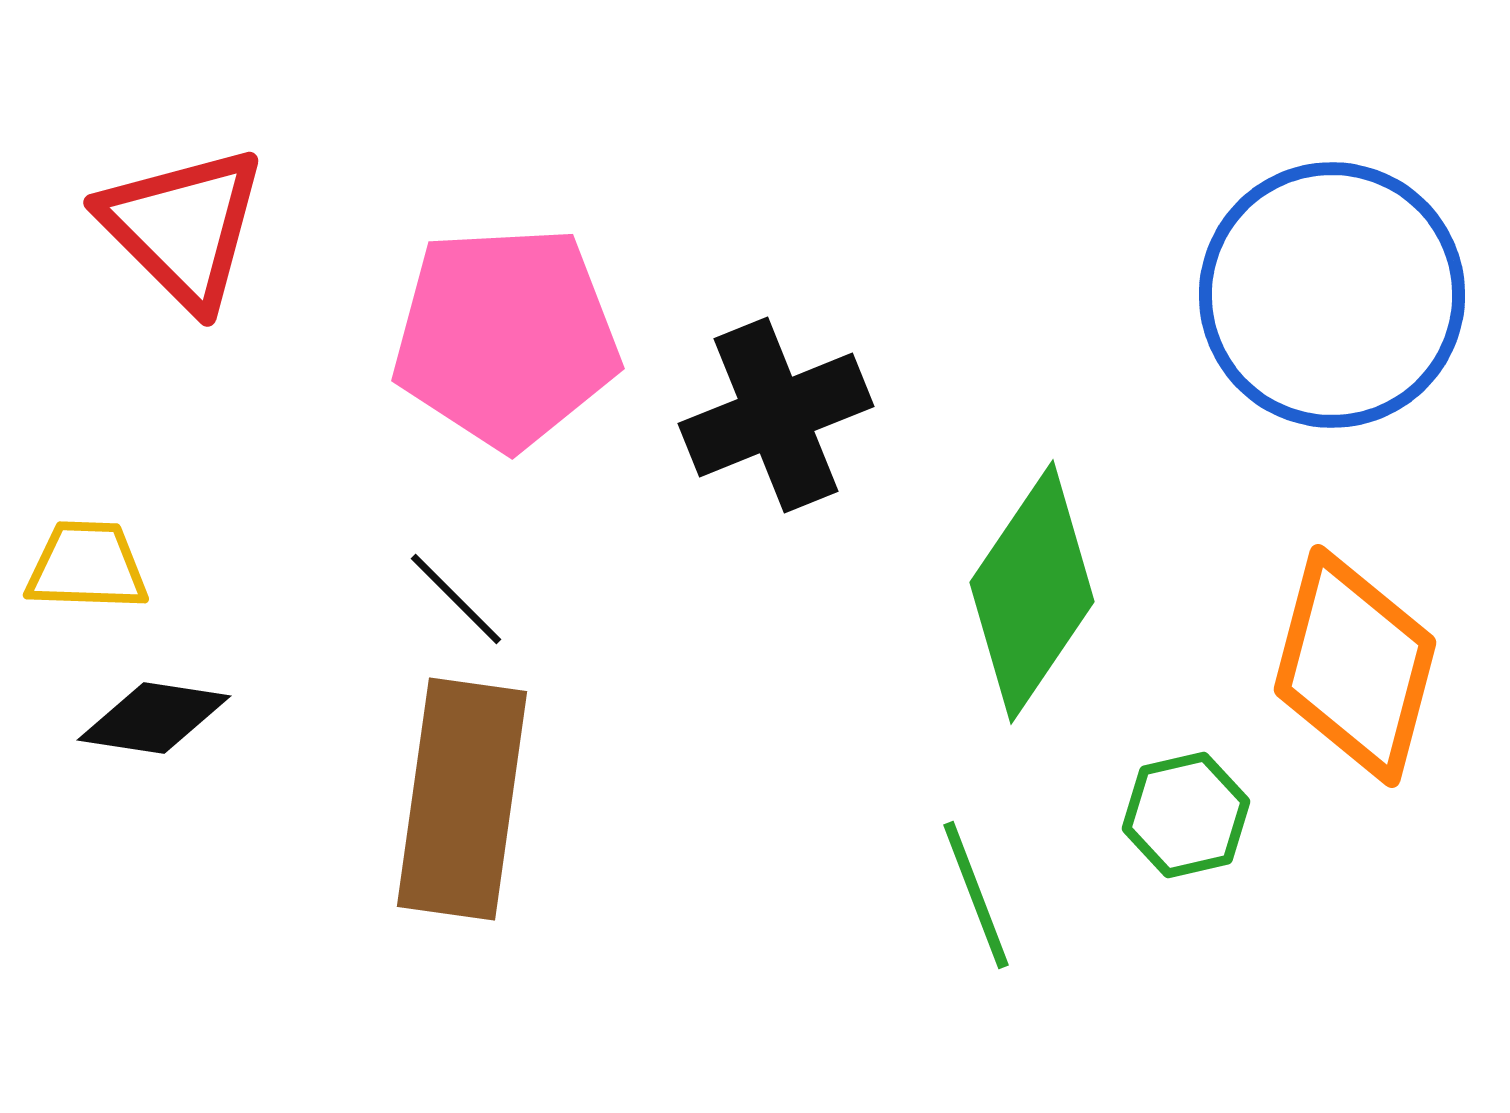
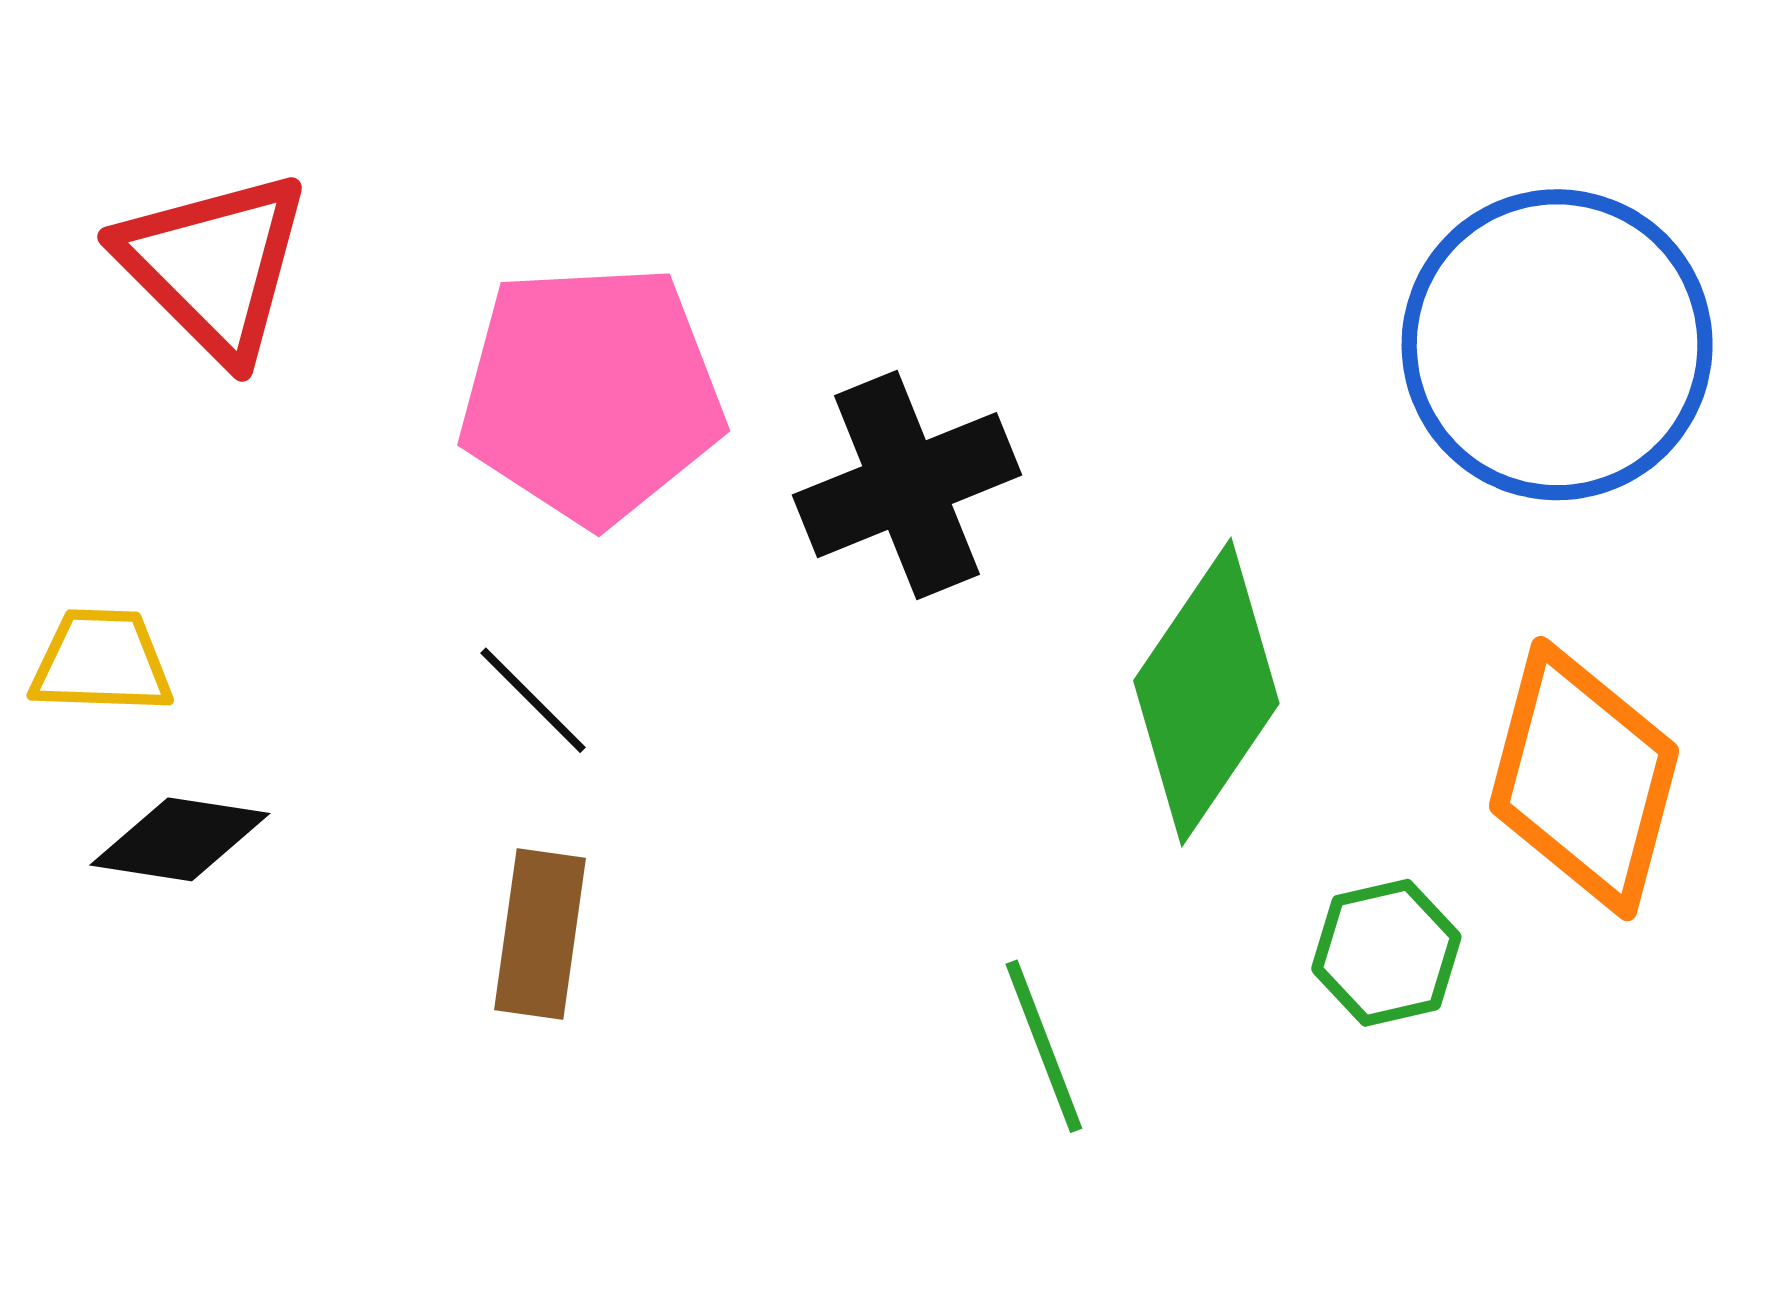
brown rectangle: (462, 799) -> (540, 934), size x0.6
green line: (976, 895) -> (1044, 1046), moved

